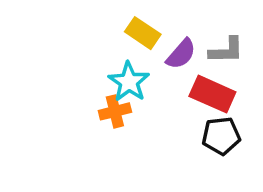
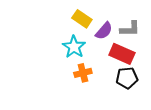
orange cross: (115, 111) -> (83, 73), moved

